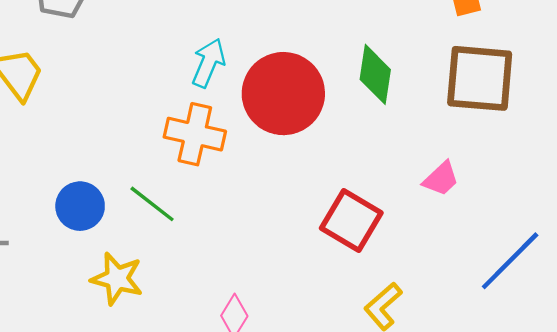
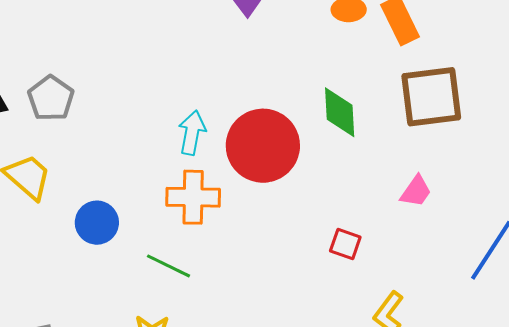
blue circle: (80, 206) -> (97, 223), moved
red square: (351, 220) -> (345, 244), size x0.6

